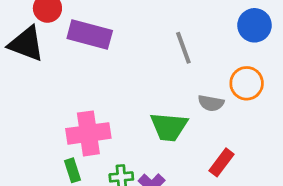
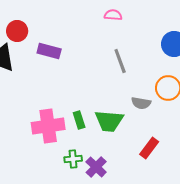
purple rectangle: (90, 35) -> (49, 51), size x0.7
green rectangle: (73, 170) -> (79, 120), moved

